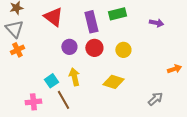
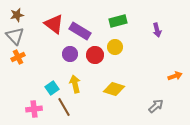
purple rectangle: (91, 22) -> (80, 31), moved, turned -45
purple arrow: (156, 23) -> (157, 30), turned 64
yellow circle: (123, 50) -> (115, 47), moved

